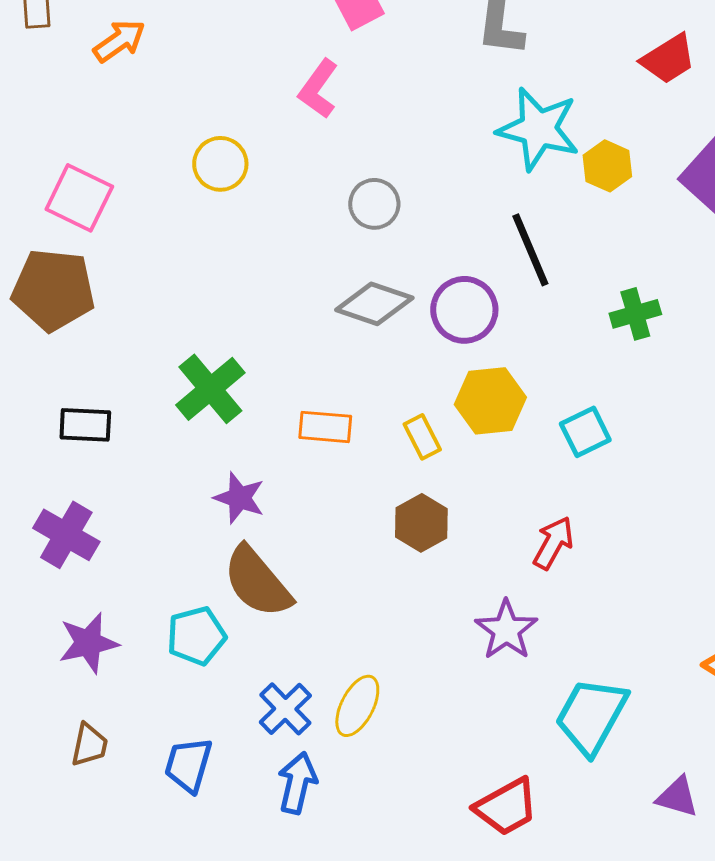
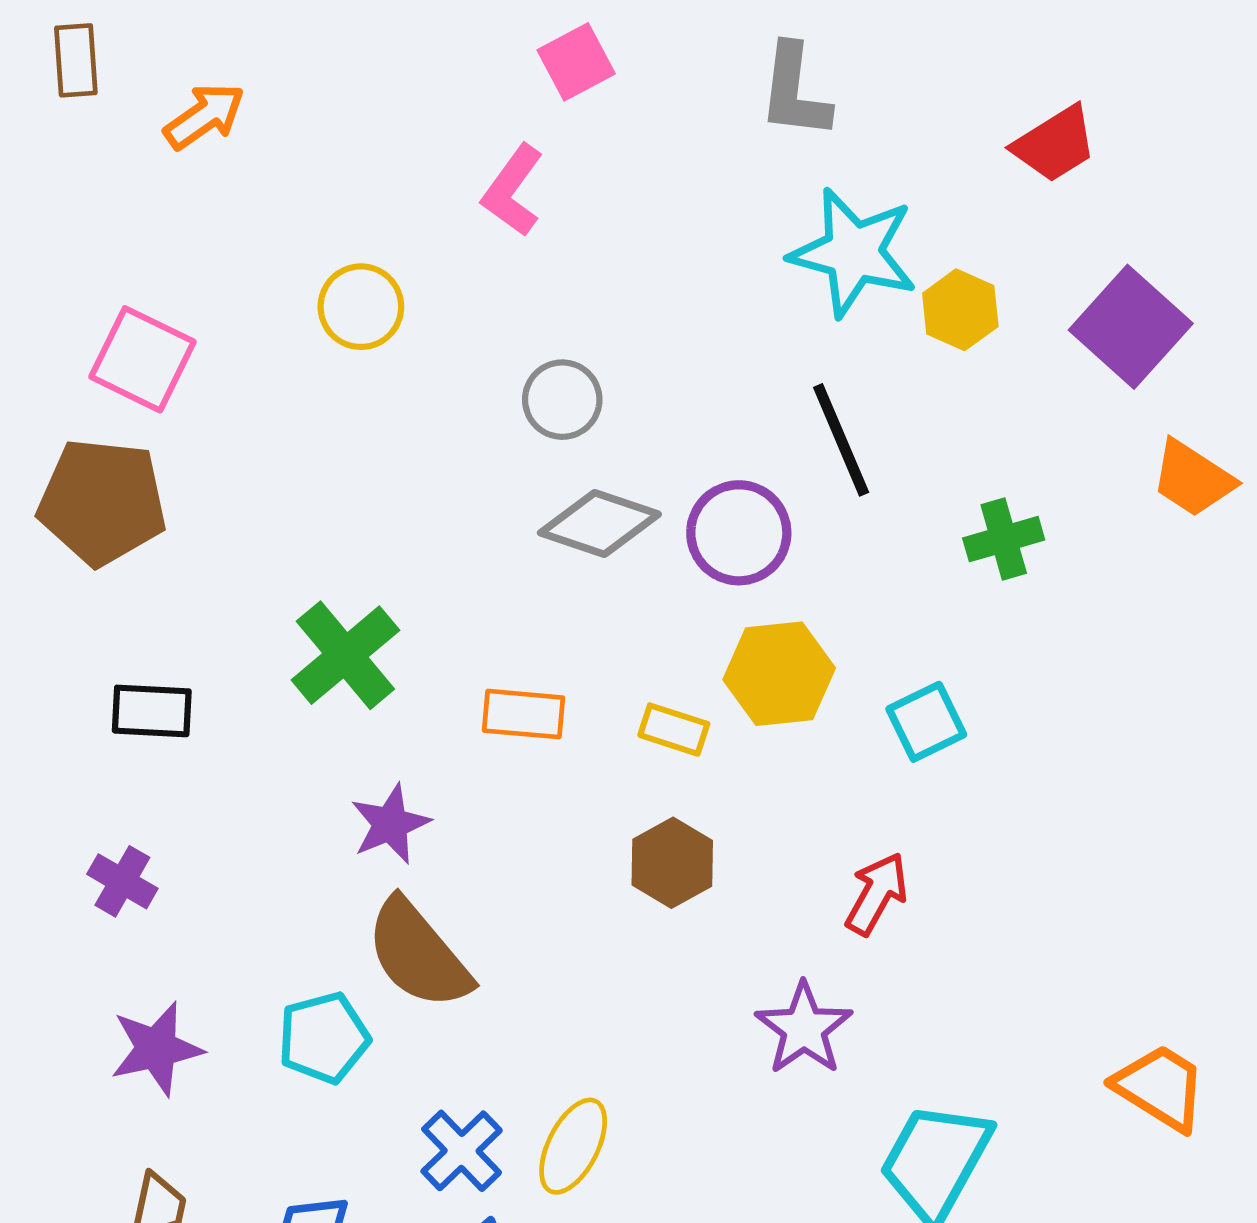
gray circle: (374, 204) -> (562, 400), moved
yellow rectangle: (422, 437) -> (674, 730), turned -45
purple star: (239, 498) -> (390, 824), turned 30
purple cross: (66, 535) -> (122, 881), size x0.7

